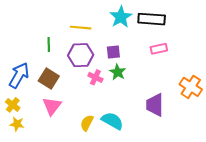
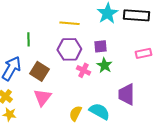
green line: (49, 45) -> (28, 39), moved
pink rectangle: (159, 49) -> (143, 53), moved
purple trapezoid: (155, 105) -> (126, 94), moved

